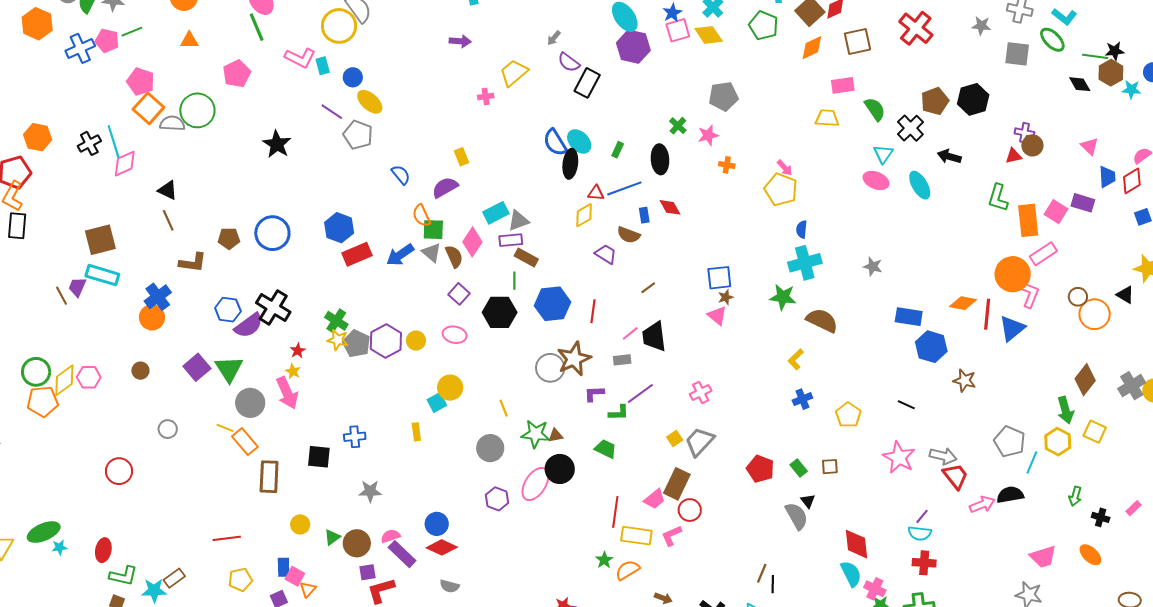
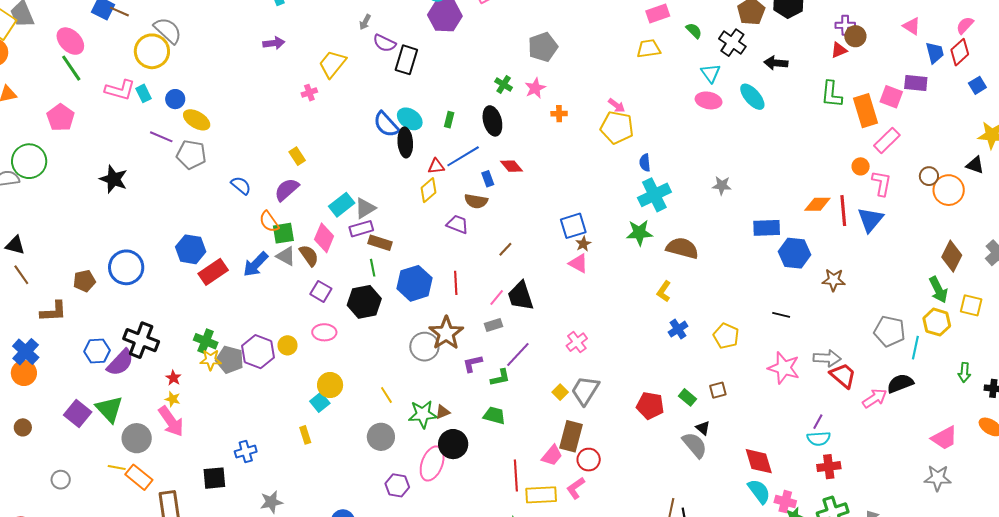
green semicircle: (875, 109) -> (694, 31), size x0.7
orange circle: (1013, 274) -> (861, 166), size x0.5

